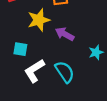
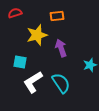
purple arrow: (65, 34) -> (61, 48), turned 42

